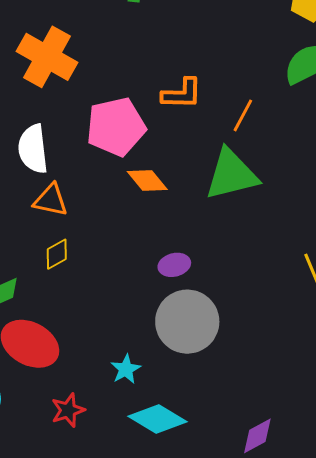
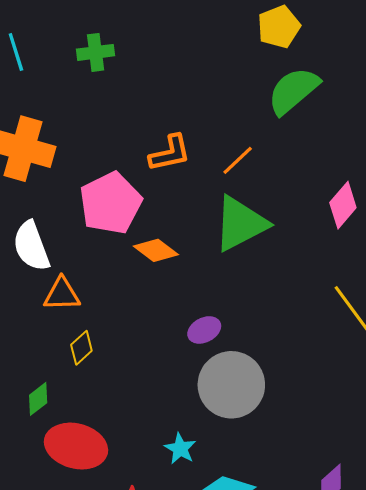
orange line: (243, 115) -> (238, 160), turned 32

